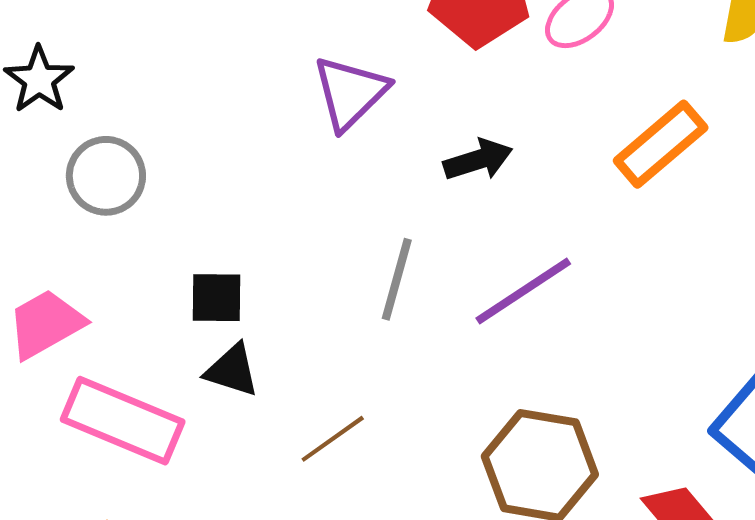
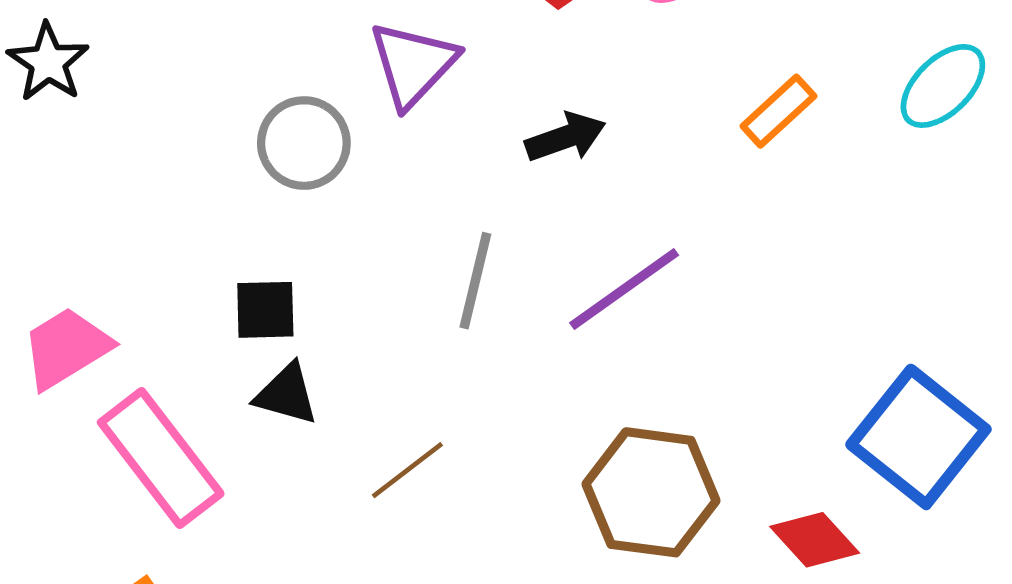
orange rectangle: (661, 144) -> (778, 111), size x0.7
gray circle: (106, 176) -> (304, 143), moved
pink rectangle: (123, 421) -> (161, 458), turned 32

